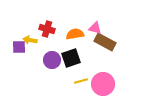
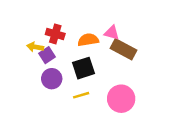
purple square: (19, 47) -> (47, 55), moved, turned -32
purple circle: (52, 60) -> (52, 79), moved
yellow line: (81, 81) -> (81, 95), moved

